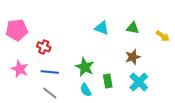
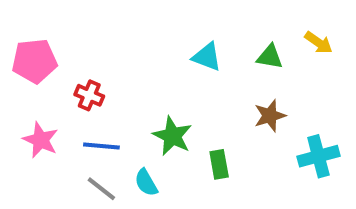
yellow arrow: (163, 36) -> (318, 43), moved
cyan cross: (139, 82) -> (318, 156), moved, turned 30
cyan semicircle: (86, 90) -> (146, 183), moved

